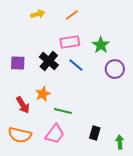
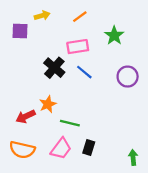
green star: (101, 45) -> (114, 35), moved
purple square: (18, 63) -> (20, 31), moved
red arrow: (23, 105) -> (26, 116), turned 96
black rectangle: (95, 133) -> (89, 148), moved

